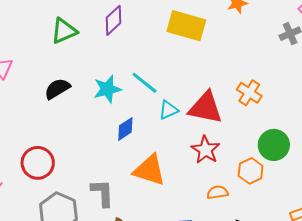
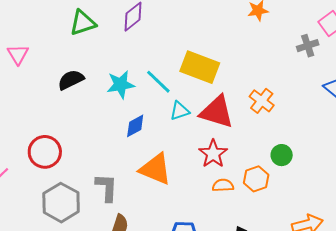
yellow rectangle: (186, 26) -> (200, 67), moved
green circle: (274, 145) -> (282, 155), size x0.7
orange semicircle: (218, 192) -> (223, 185), moved

